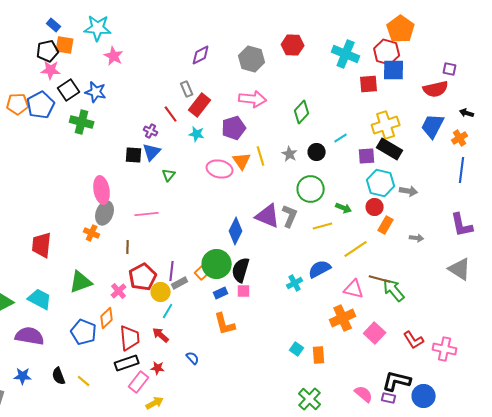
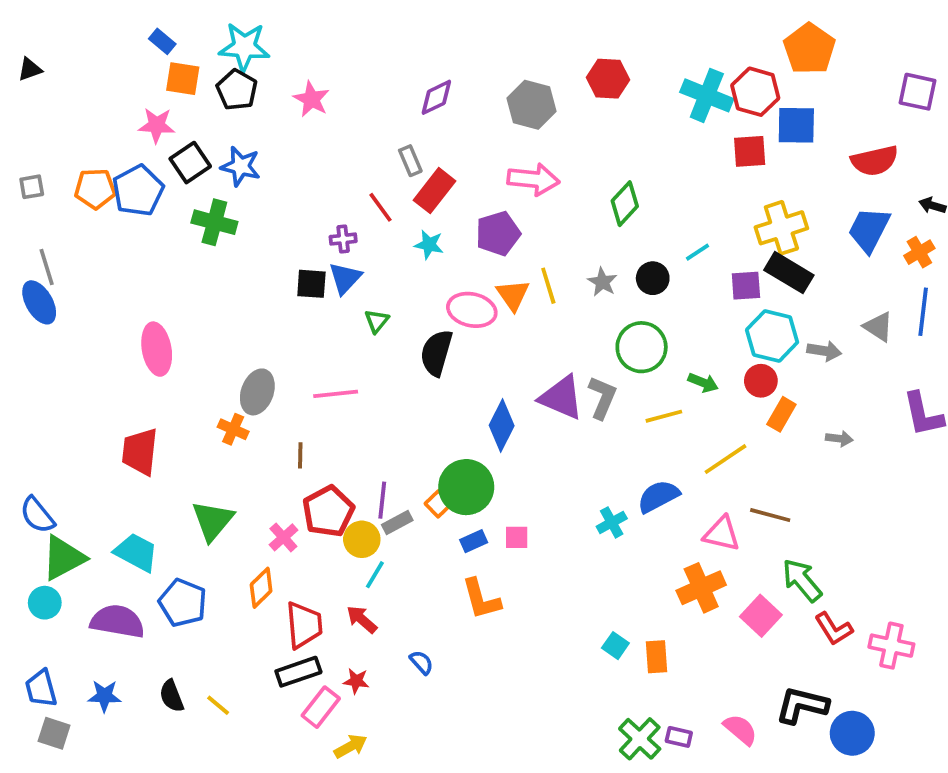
black pentagon: (48, 51) -> (237, 90), moved, turned -30
red hexagon: (387, 52) -> (755, 92), moved
pink star: (114, 56) -> (311, 99), moved
purple square: (450, 69) -> (918, 92), moved, size x1.5
purple cross: (151, 131) -> (343, 239), turned -32
pink ellipse: (102, 190) -> (157, 349), moved
gray triangle: (460, 269) -> (878, 327), moved, size x0.7
black semicircle: (241, 270) -> (436, 353), moved
green triangle: (81, 282) -> (213, 521), turned -30
green arrow: (394, 290) -> (802, 580), moved
blue pentagon: (84, 332) -> (183, 603), moved
purple rectangle: (389, 398) -> (679, 737), moved

